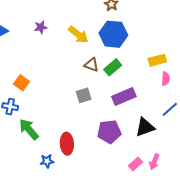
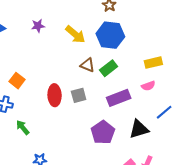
pink semicircle: (166, 79) -> (148, 86), moved, turned 64
green arrow: (29, 129) -> (23, 127), size x0.7
purple pentagon: (109, 132) -> (103, 132), turned -30
red ellipse: (67, 144) -> (55, 95), moved

